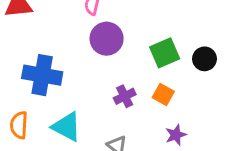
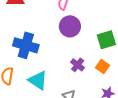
purple cross: (125, 96) -> (78, 65), turned -32

